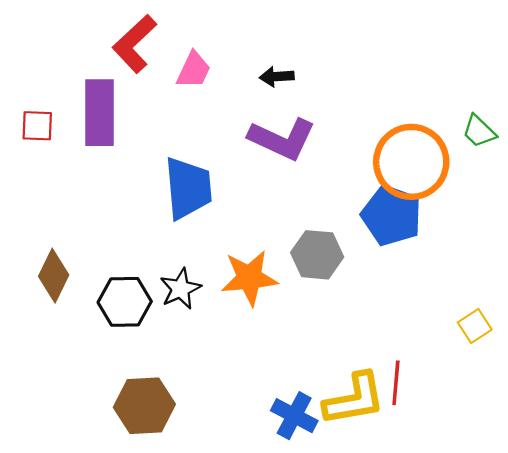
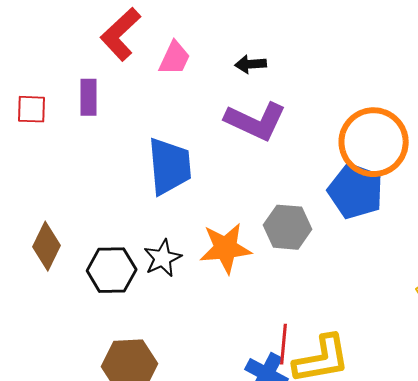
purple rectangle: (100, 113) -> (89, 97), size x0.6
red line: (396, 383) -> (284, 344), moved

